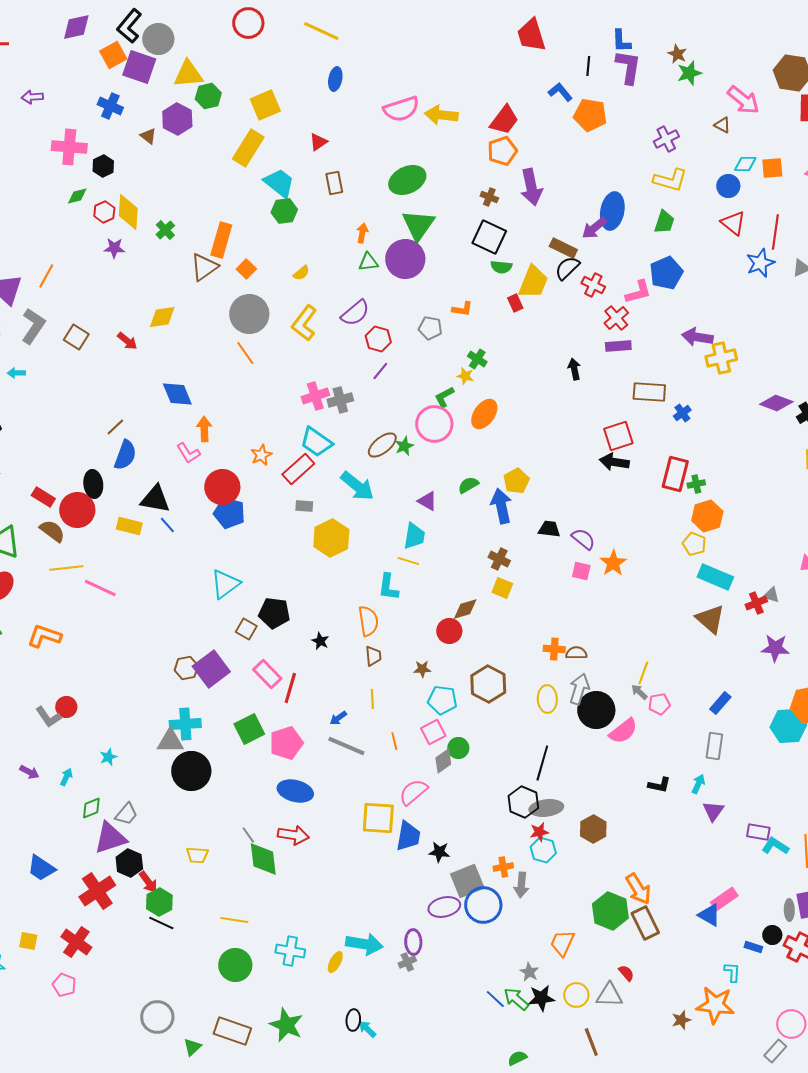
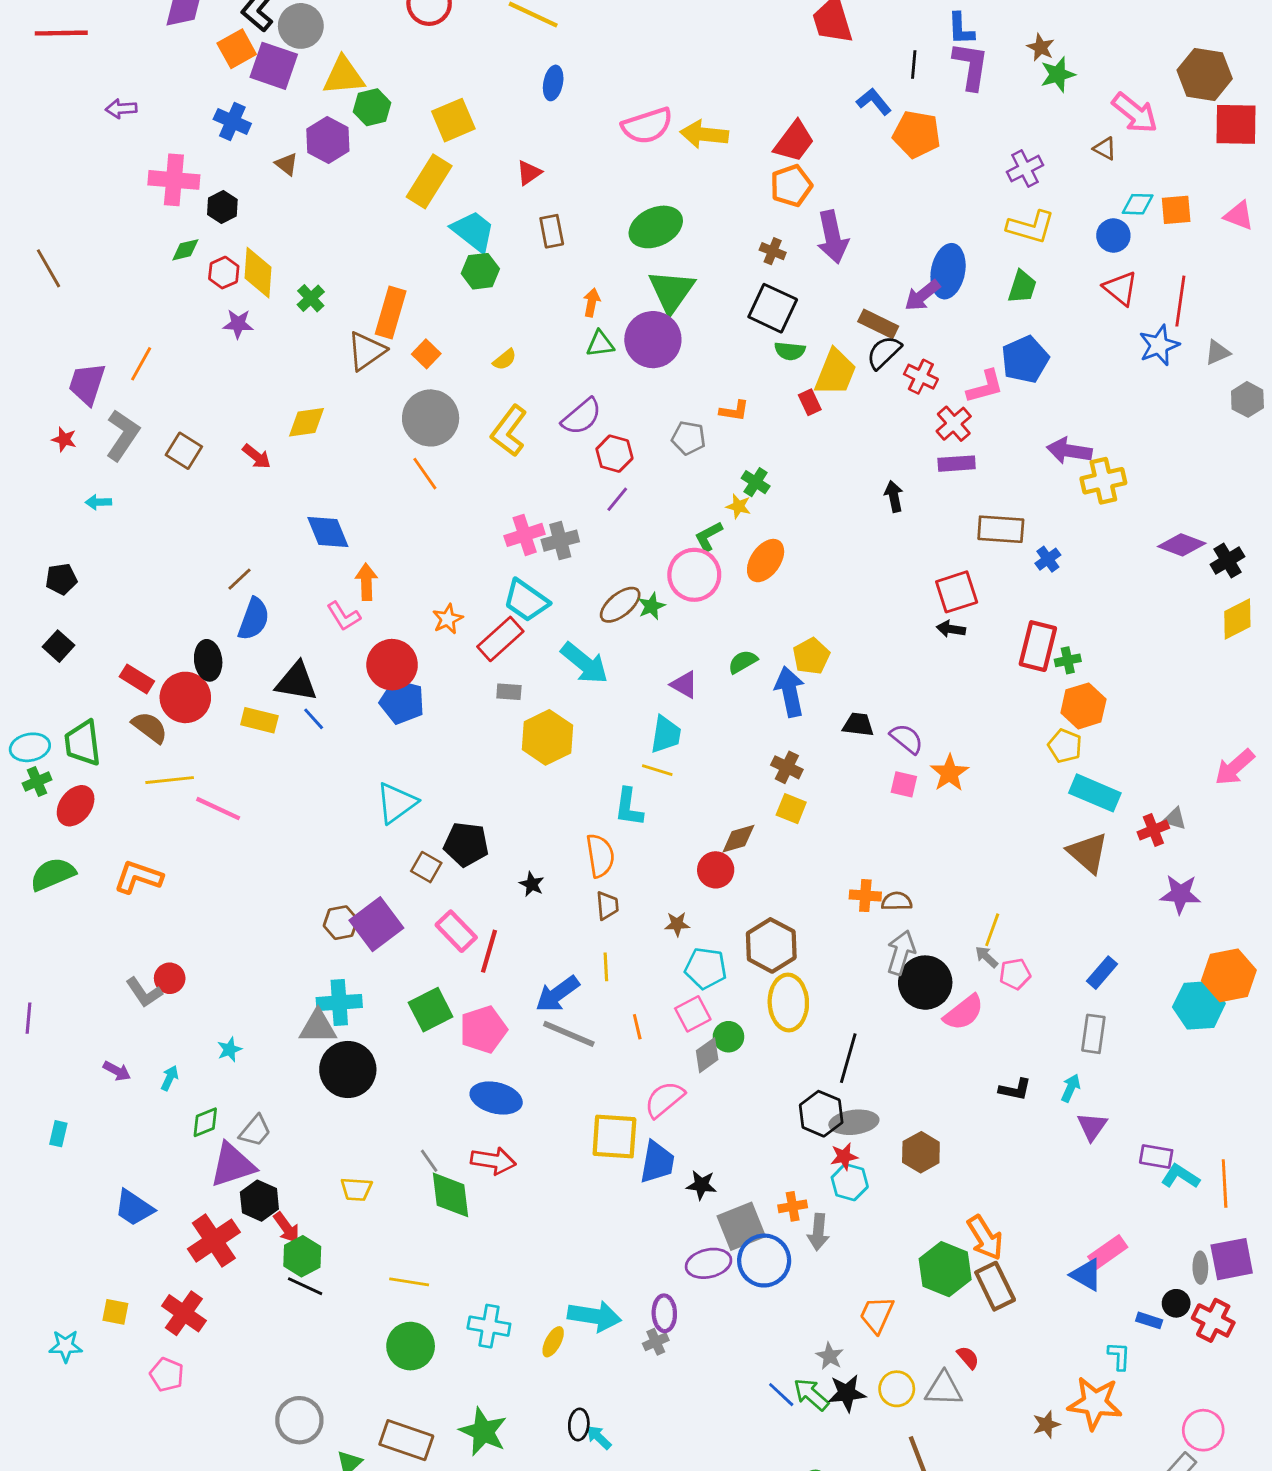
black arrow: (614, 462) -> (951, 629), size x0.7
yellow ellipse: (547, 699) -> (788, 1002), moved, size x1.4
blue arrow: (338, 718) -> (557, 994), size x1.8

